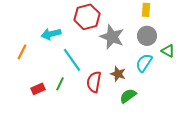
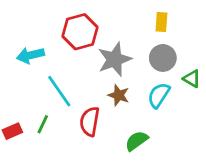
gray star: (112, 37) -> (114, 59), turned 30
brown star: (118, 74) -> (119, 95), moved

